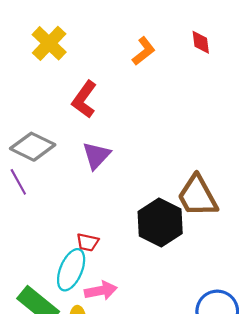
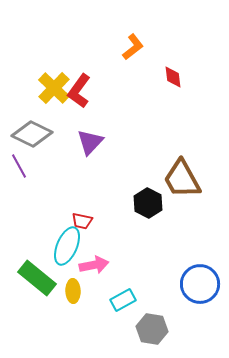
red diamond: (201, 42) -> (173, 77), moved
yellow cross: (49, 43) -> (54, 88), moved
black hexagon: (160, 222) -> (148, 203), size x0.7

